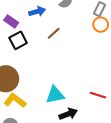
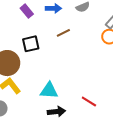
black square: (18, 40) -> (31, 44), moved

